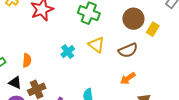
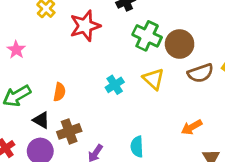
brown circle: (133, 19) -> (180, 44), moved
brown semicircle: (128, 50) -> (200, 73), moved

